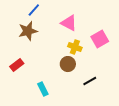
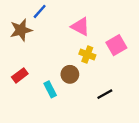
brown star: (28, 31) -> (21, 30), moved
brown circle: (68, 64) -> (70, 74), moved
cyan rectangle: (43, 89) -> (50, 89), moved

